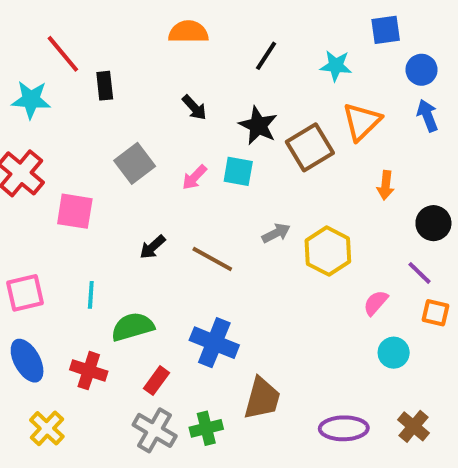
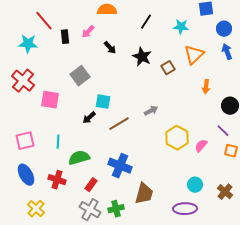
brown square: (310, 147) -> (168, 68), size x0.6
cyan square: (238, 171) -> (103, 102), moved
pink arrow: (194, 177) -> (88, 32), moved
yellow hexagon: (328, 251) -> (177, 138), moved
brown line: (212, 259) -> (119, 124), turned -60
cyan circle: (394, 353) -> (195, 185), moved
brown cross: (414, 426) -> (225, 192), moved

